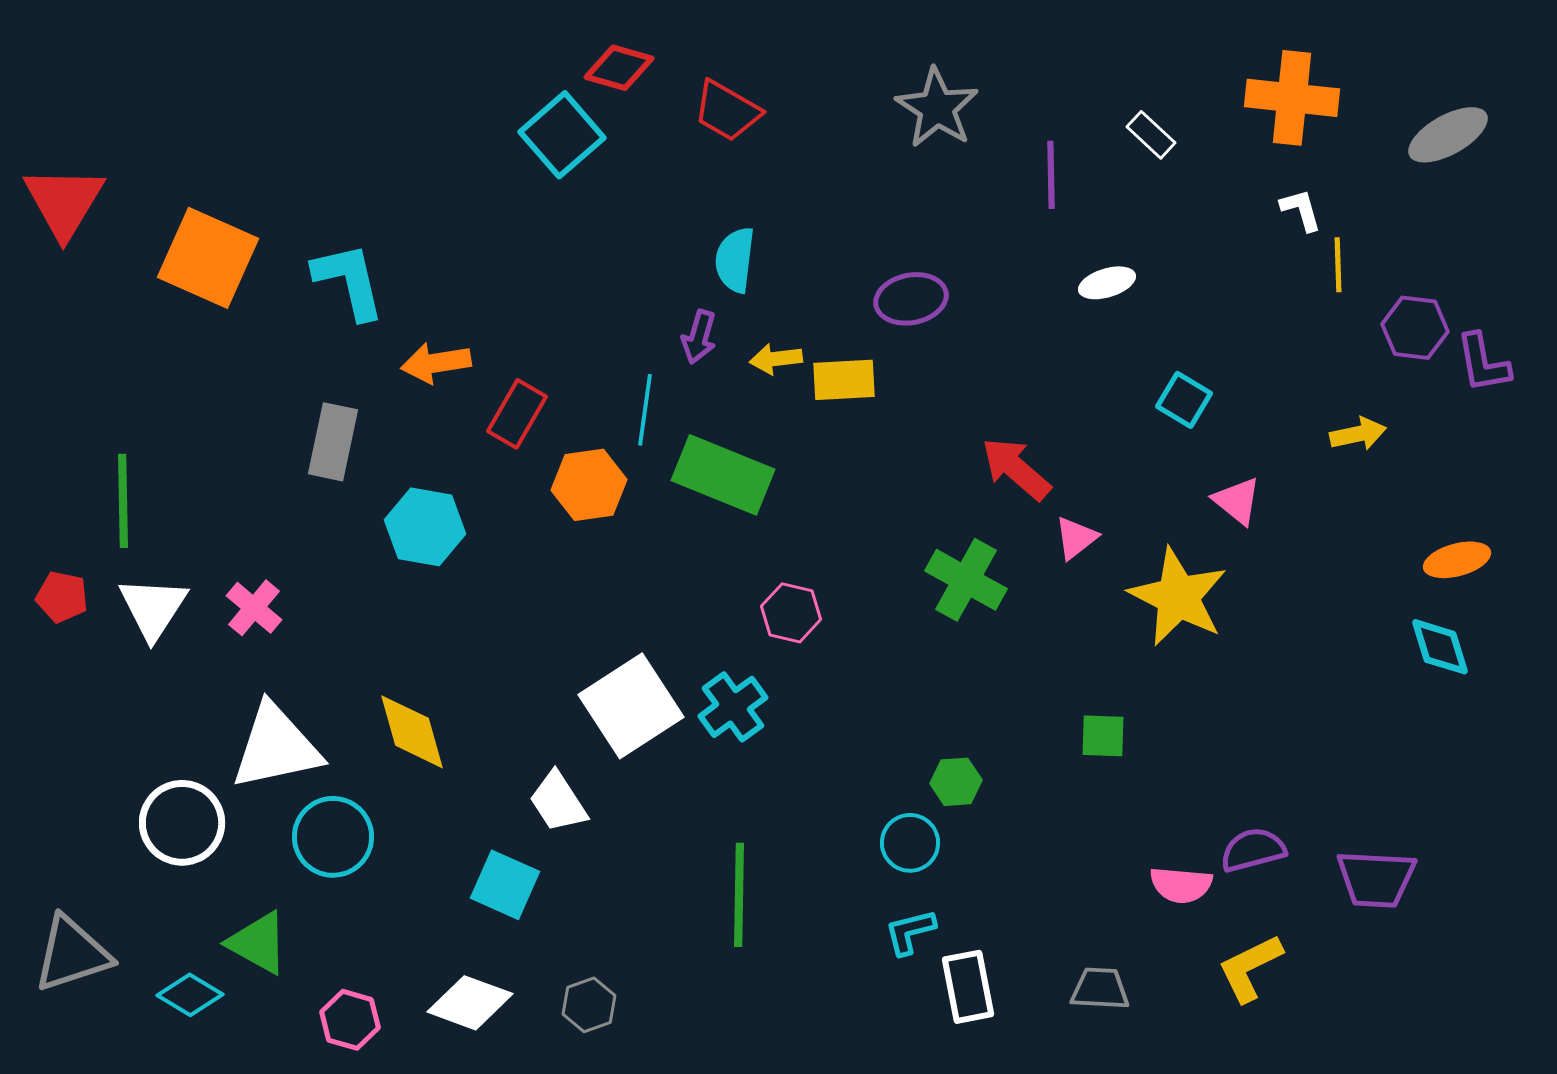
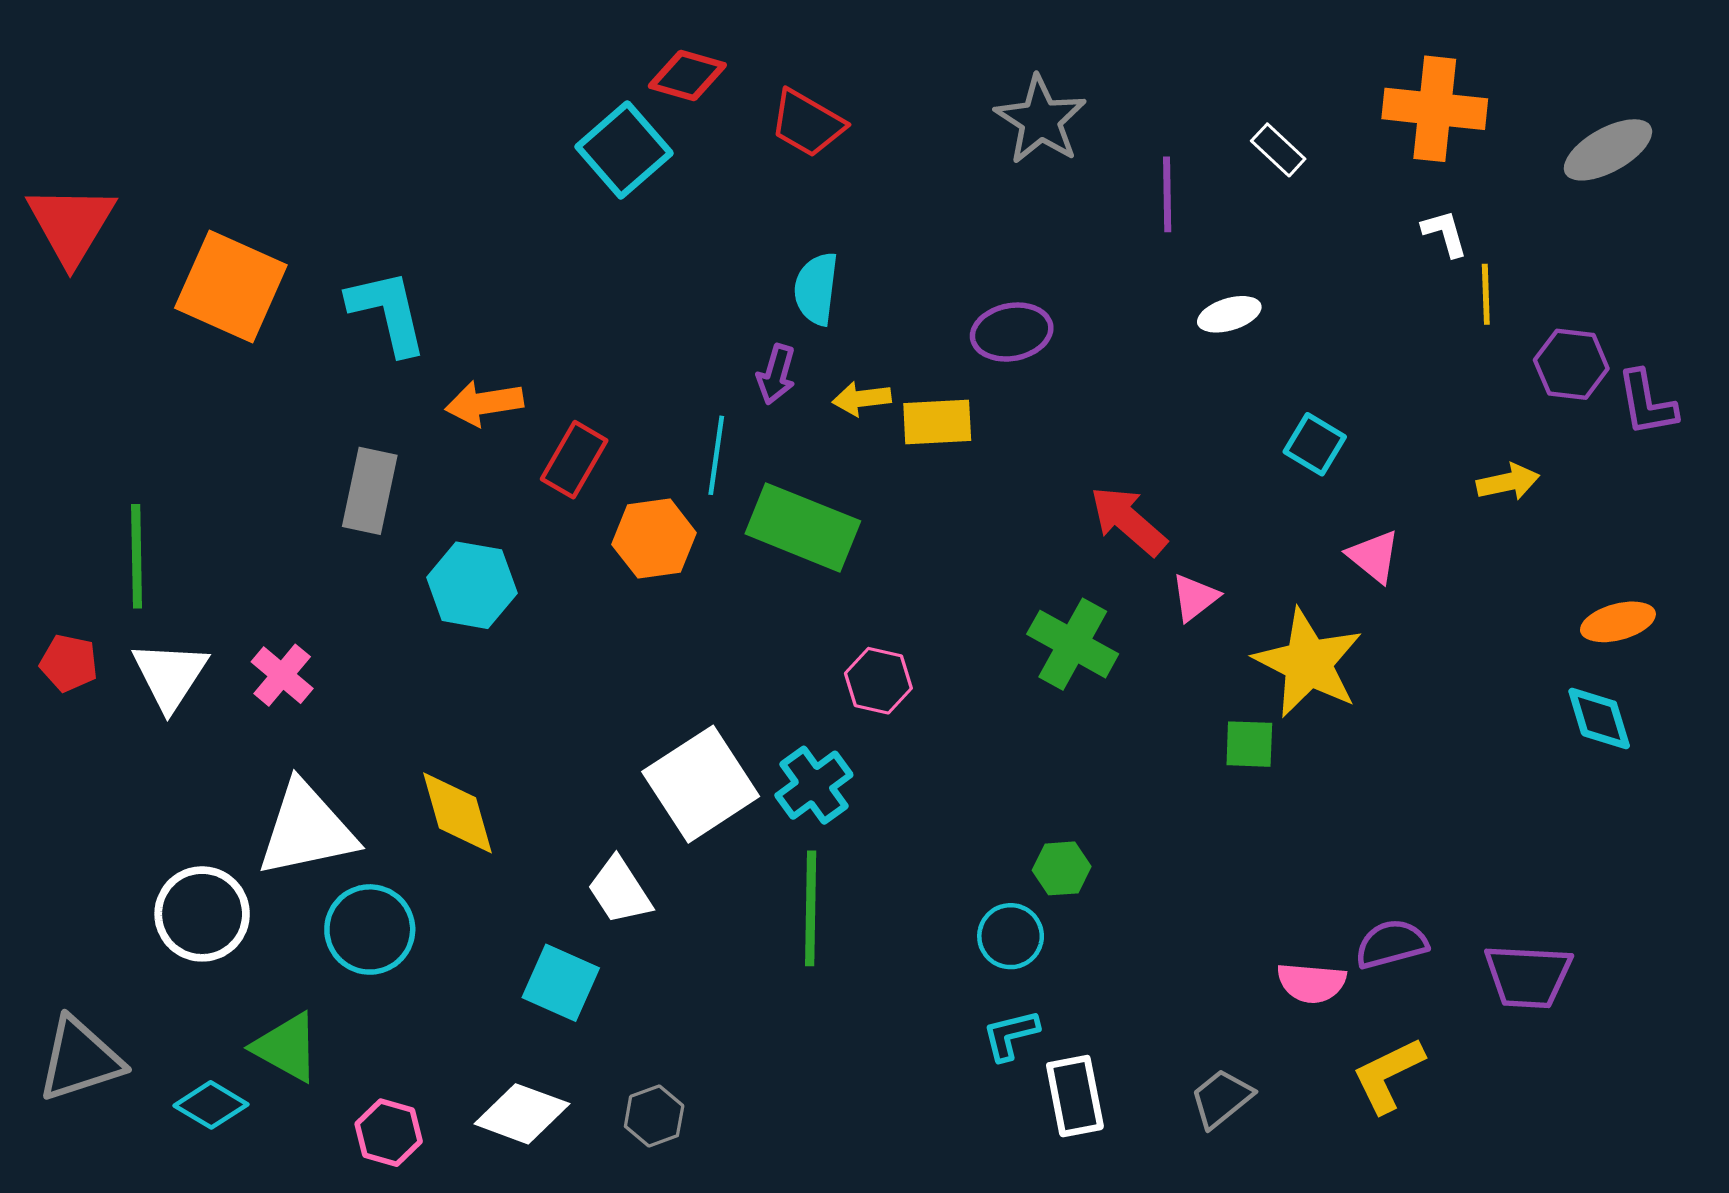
green square: (1103, 736) -> (1249, 744), moved
green line: (739, 895) -> (811, 908), moved
gray trapezoid: (1100, 989) -> (1222, 1098), turned -42

